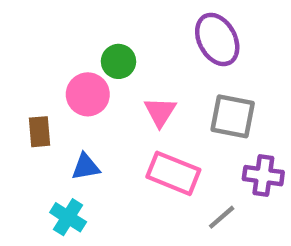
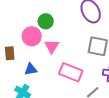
pink triangle: (160, 112) -> (52, 46), moved

